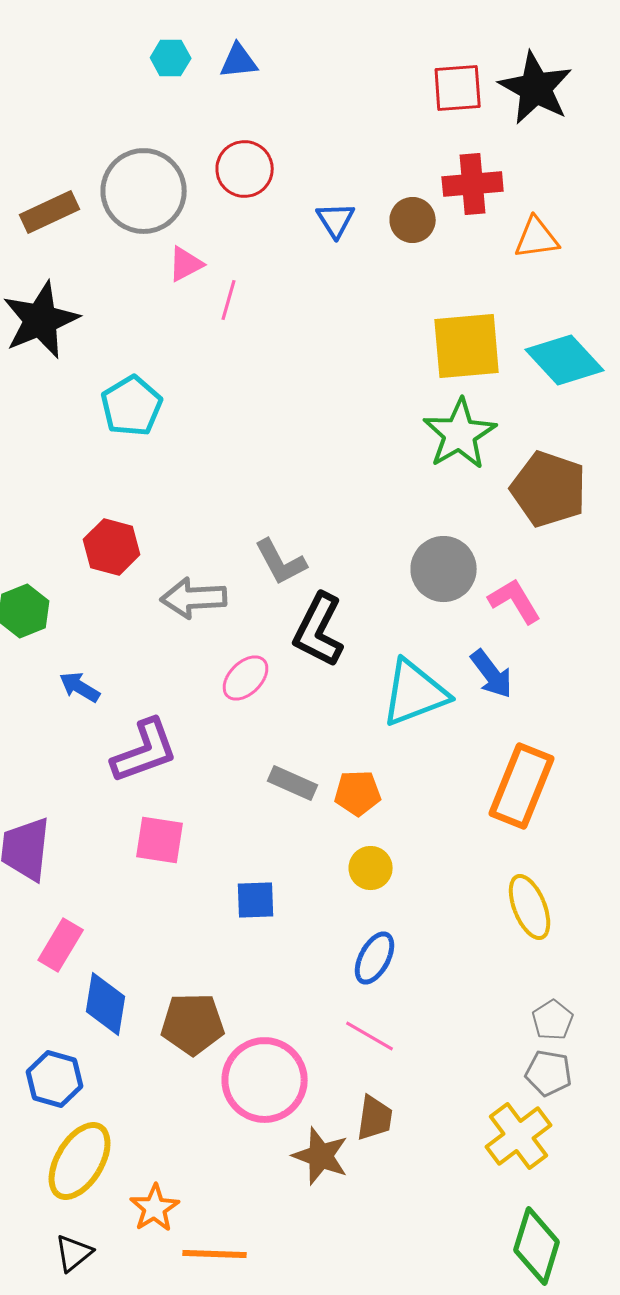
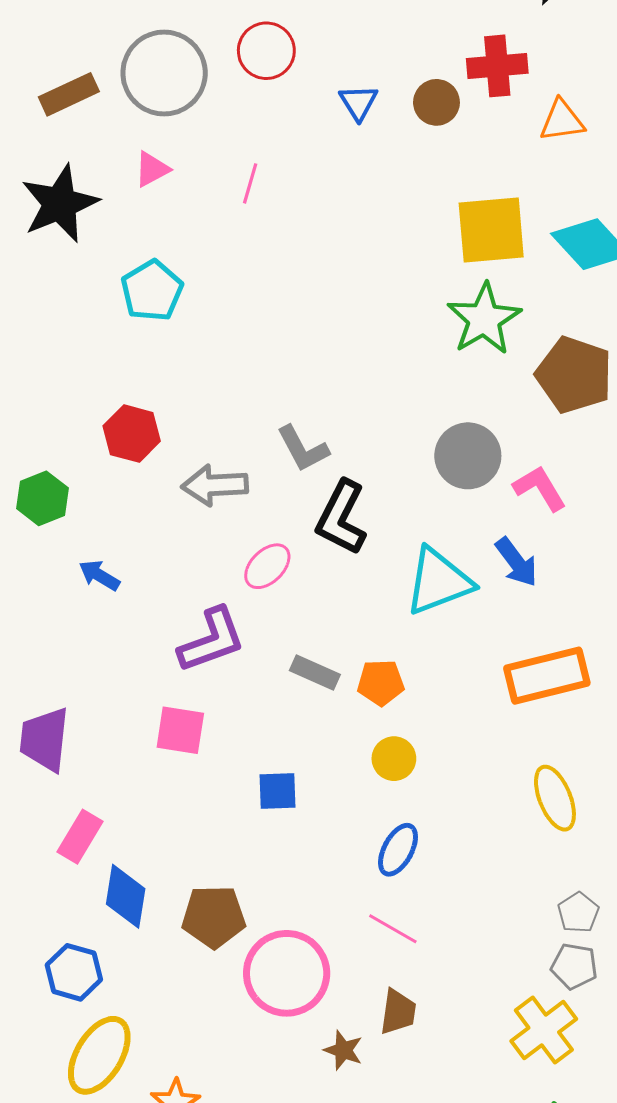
pink triangle: (186, 264) -> (152, 169), moved
purple L-shape: (145, 751) -> (212, 640), moved
orange rectangle: (522, 786) -> (547, 676), turned 54
brown star: (321, 1156) -> (343, 1050), size x0.7

